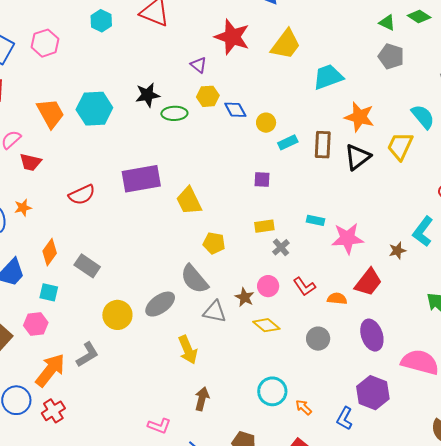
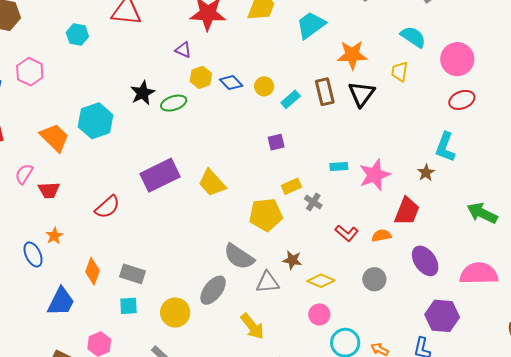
yellow trapezoid: (400, 146) -> (400, 72), size x0.7
yellow pentagon: (214, 243) -> (266, 215), moved, size x1.5
pink circle: (268, 286) -> (319, 314), moved
cyan square: (49, 292) -> (128, 306), moved

